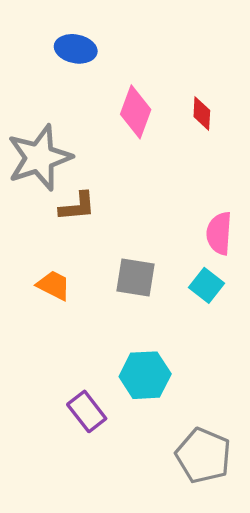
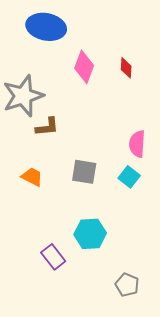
blue ellipse: (76, 49) -> (46, 27), size x1.5
gray pentagon: (203, 456) -> (127, 285), size x0.7

